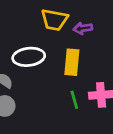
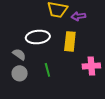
green line: (74, 100) -> (47, 70), moved

